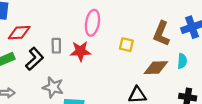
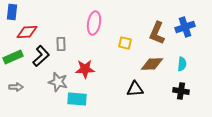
red star: (80, 51) -> (85, 69), moved
cyan semicircle: (182, 61) -> (182, 64), moved

